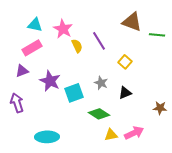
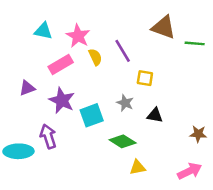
pink rectangle: (32, 48) -> (61, 64), moved
yellow square: (125, 62) -> (145, 78), moved, turned -32
black triangle: (125, 93) -> (155, 115), turned 32
purple arrow: (17, 103) -> (48, 136), moved
pink arrow: (134, 133) -> (190, 171), moved
cyan ellipse: (47, 137) -> (18, 151), moved

